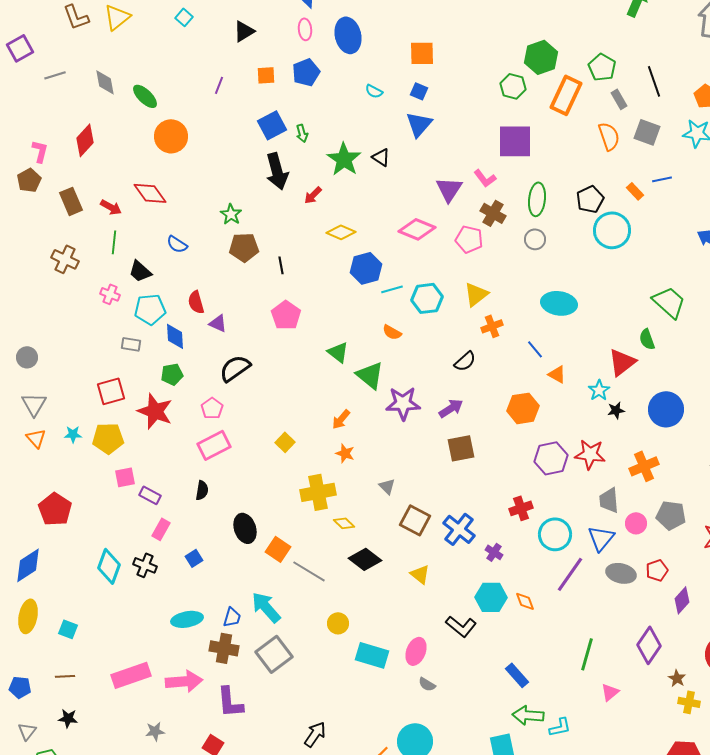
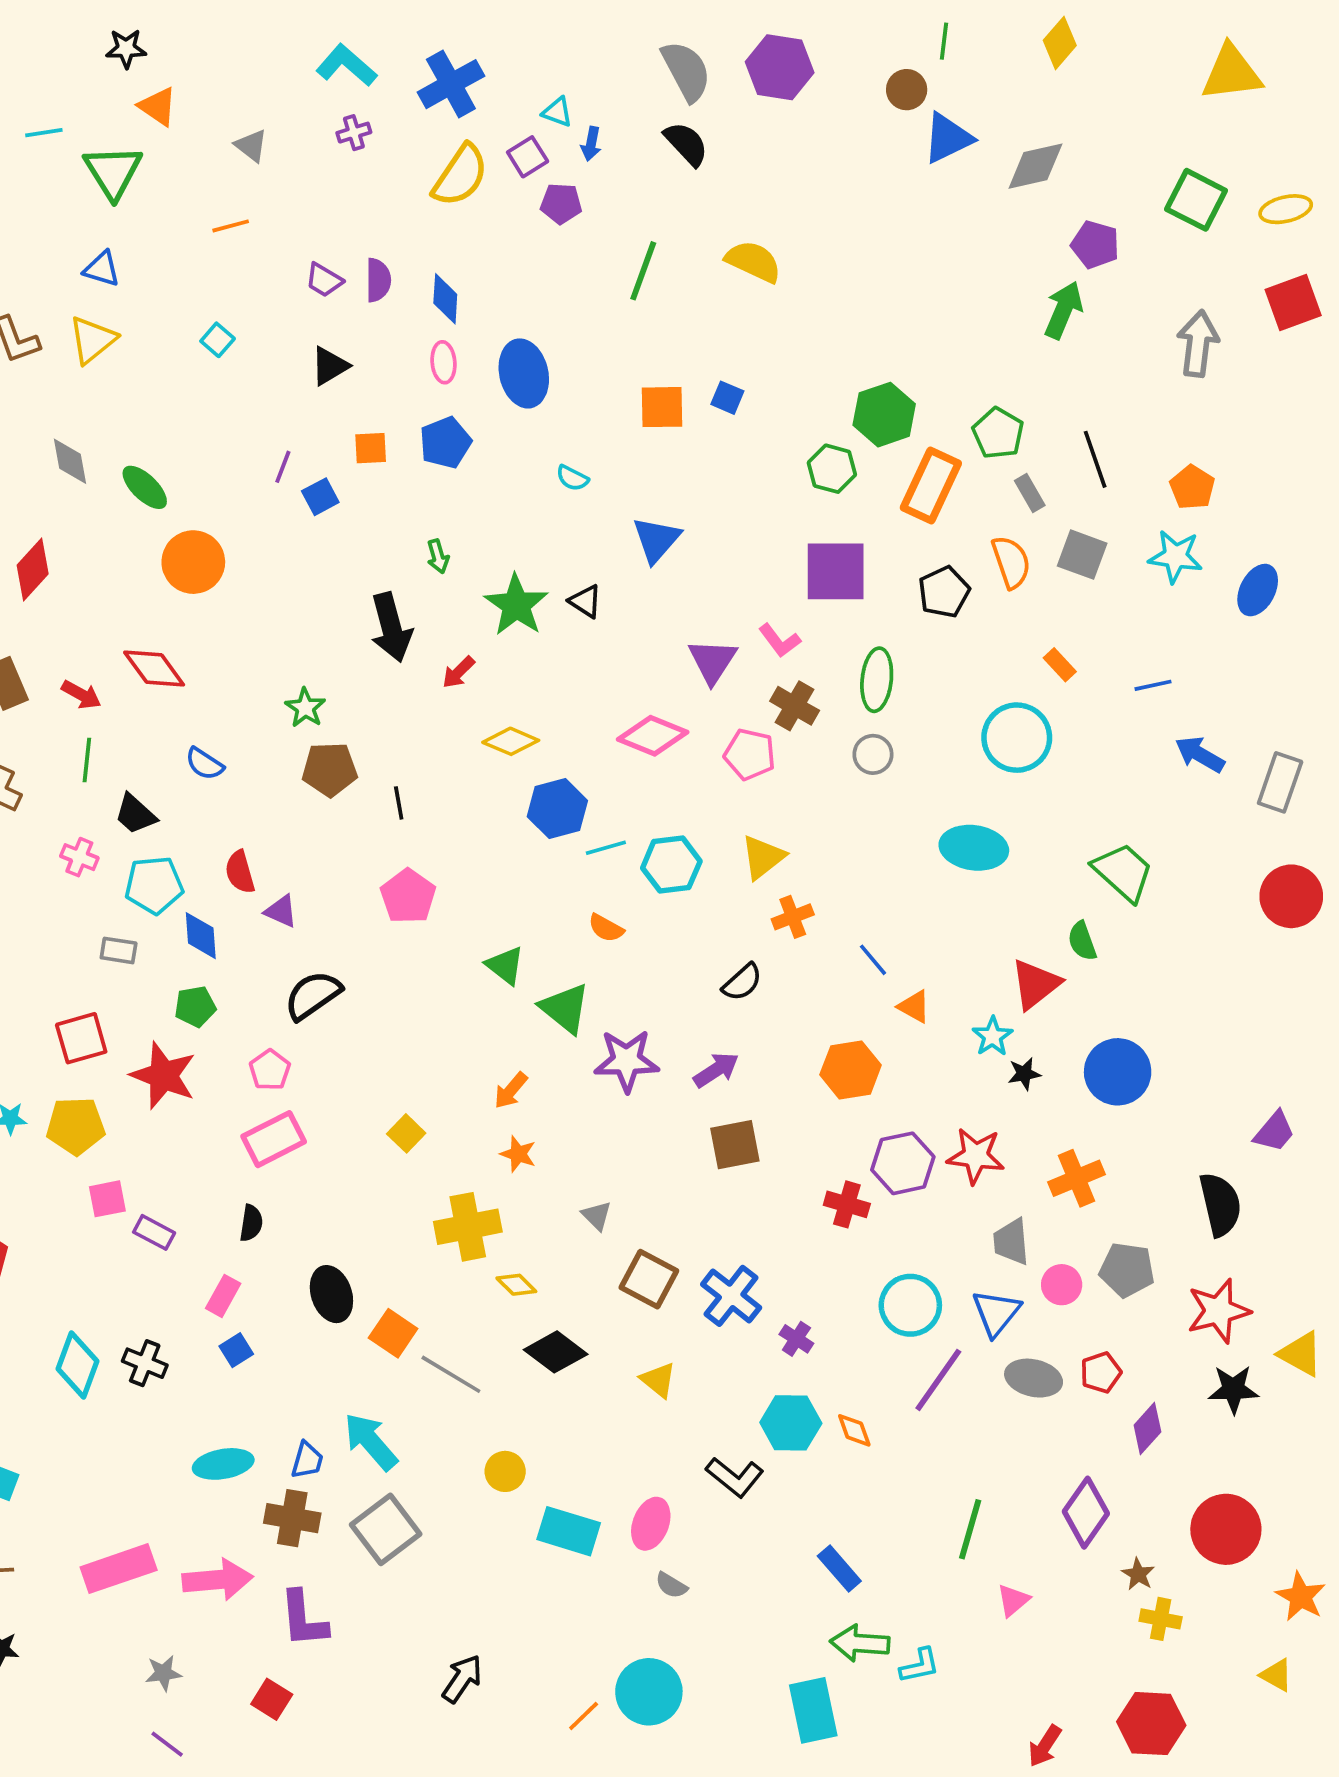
blue square: (419, 91) -> (727, 398), moved
blue square: (272, 125) -> (320, 497), moved, size x0.7
blue line: (662, 179) -> (1153, 685), moved
black pentagon: (590, 199) -> (944, 592), moved
cyan ellipse: (559, 303) -> (974, 848), moved
red cross: (521, 508) -> (847, 1204), moved, turned 35
pink rectangle: (161, 529) -> (223, 1296), moved

